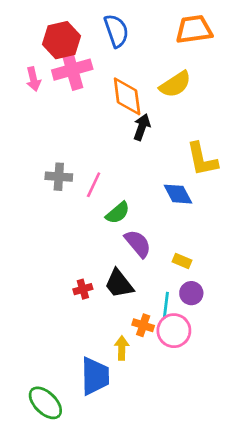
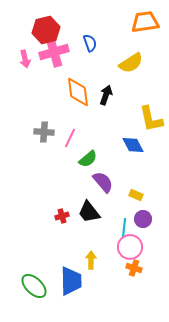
blue semicircle: (116, 31) -> (90, 43), moved, size x0.7
orange diamond: (127, 96) -> (78, 92), moved
orange cross: (143, 325) -> (134, 268), moved
green ellipse: (45, 403) -> (34, 286), moved

